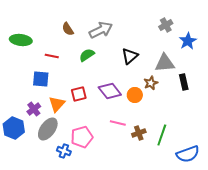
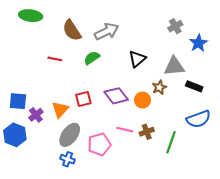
brown semicircle: (68, 29) -> (72, 30), size x1.5
green ellipse: (21, 40) -> (31, 16), moved
blue square: (41, 79) -> (18, 101), moved
black rectangle: (184, 82) -> (194, 86), turned -56
gray ellipse: (48, 129) -> (70, 135), moved
brown cross: (139, 133) -> (147, 132), moved
pink pentagon: (82, 137) -> (99, 144), moved
blue semicircle: (188, 154) -> (198, 119), moved

